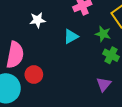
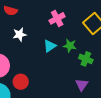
green star: (103, 34) -> (70, 46), moved

